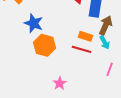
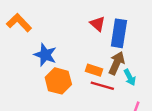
brown arrow: (106, 25) -> (117, 63), moved
orange rectangle: (86, 36) -> (94, 70), moved

